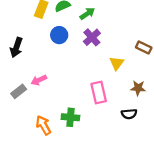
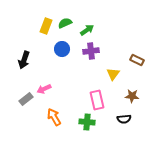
purple cross: (92, 37) -> (91, 51), turned 35
green cross: (70, 117) -> (87, 122), moved
orange arrow: (43, 125) -> (54, 117), moved

